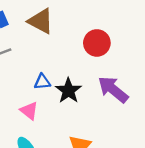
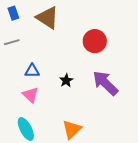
blue triangle: (42, 82) -> (32, 71), moved
black star: (68, 91) -> (66, 80), size x0.6

